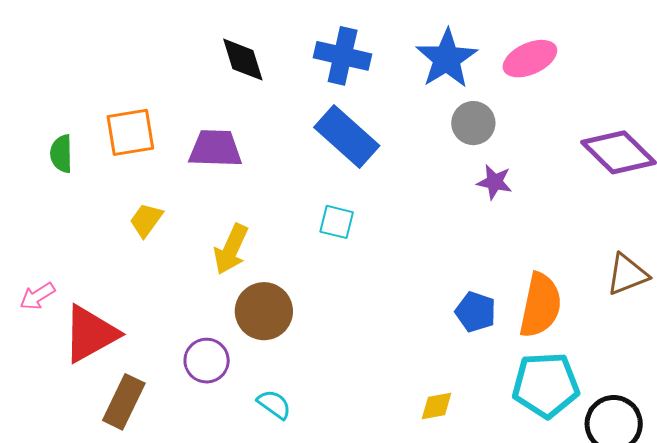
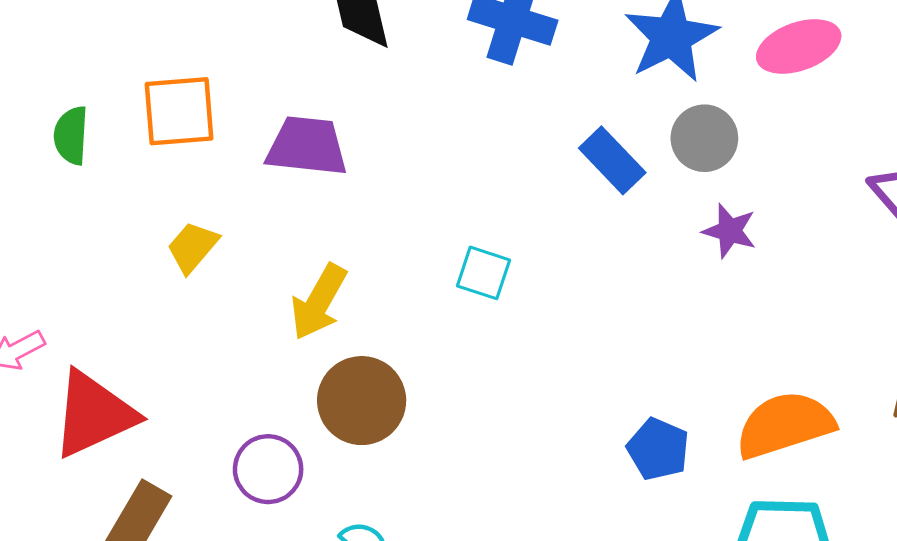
blue rectangle: (347, 137) -> (612, 160), moved, size x0.7
orange semicircle: (540, 305) -> (785, 425), turned -124
blue pentagon: (476, 312) -> (658, 449), moved

